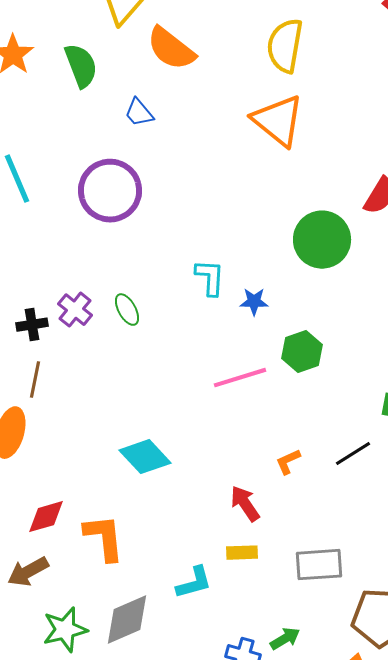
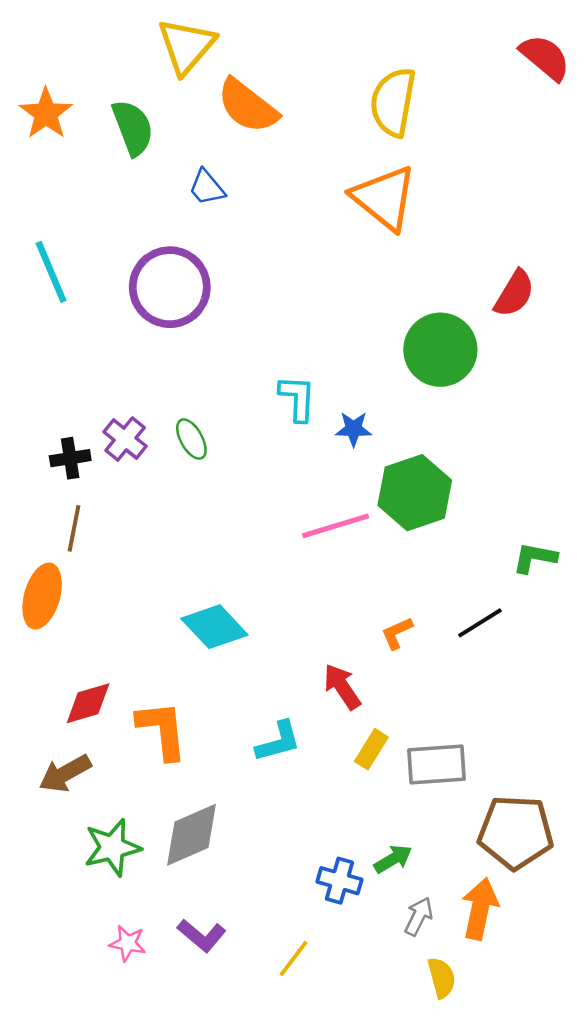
green hexagon: (302, 352) -> (415, 493), size x1.4
yellow rectangle: (242, 553) -> (371, 749), moved, turned -56
cyan L-shape: (194, 583) -> (278, 742), moved

